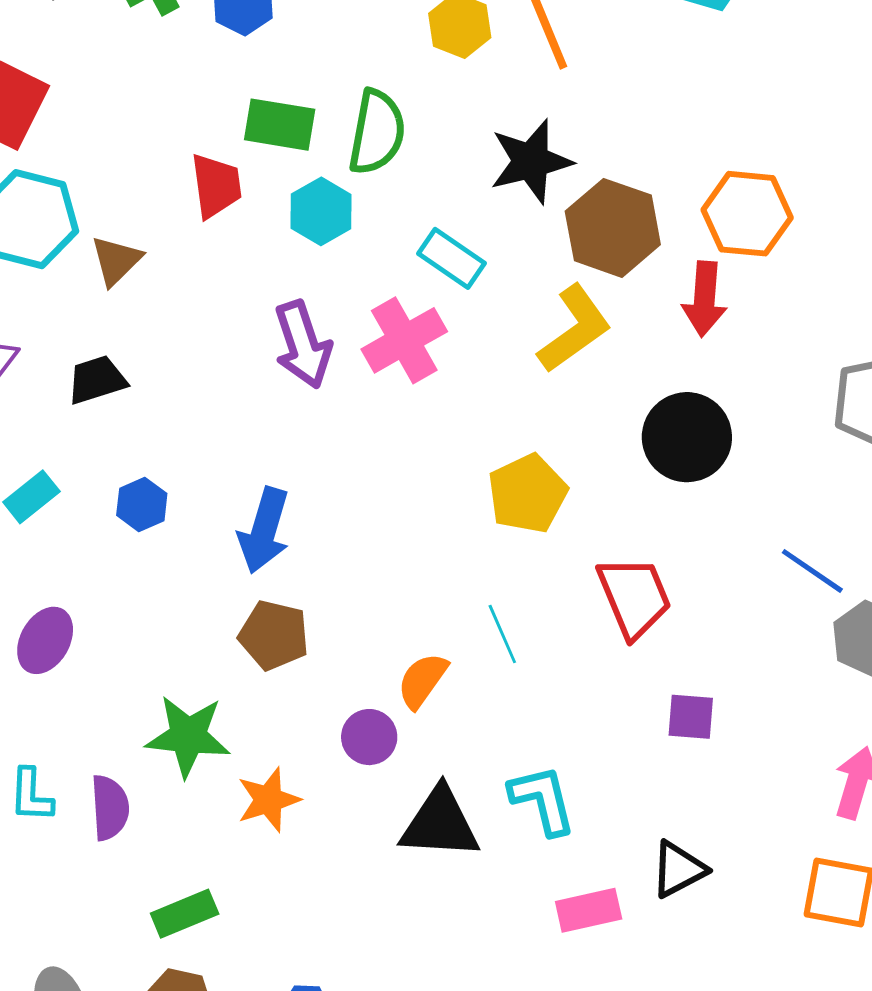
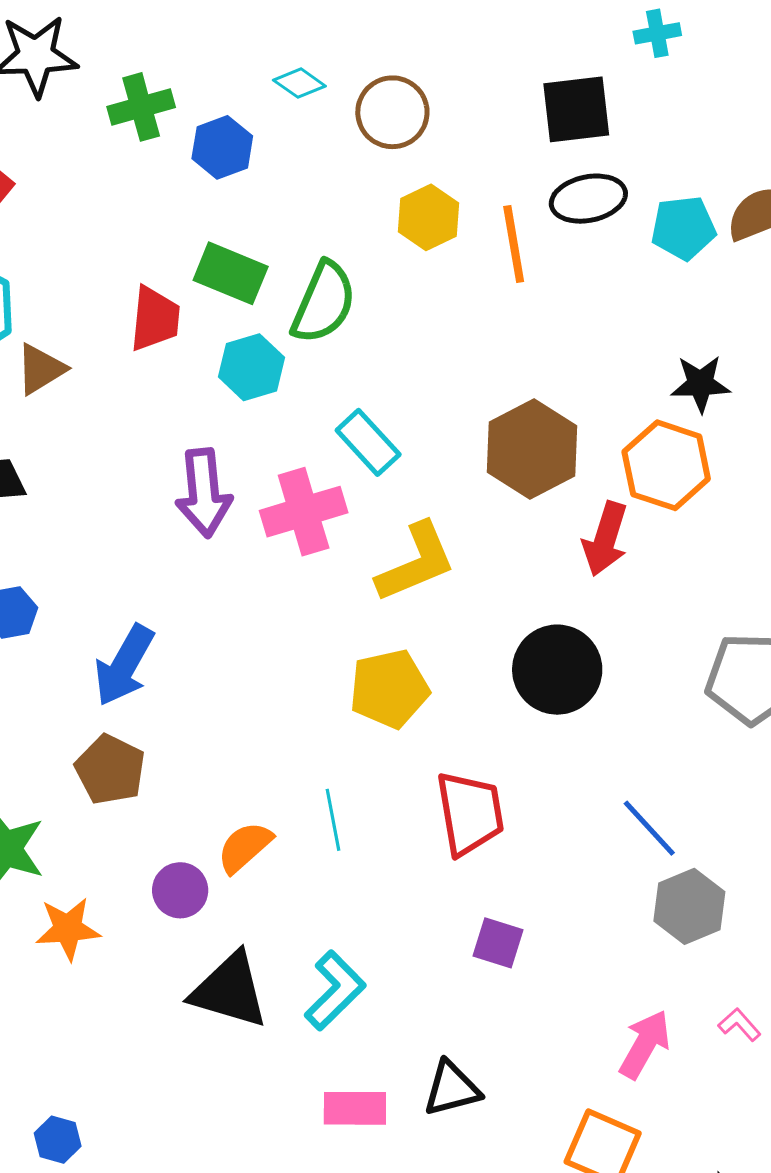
black star: (531, 161) -> (701, 384), moved, size x0.7
yellow L-shape: (574, 329) -> (416, 562), moved
cyan L-shape: (543, 800) -> (335, 990), turned 46

